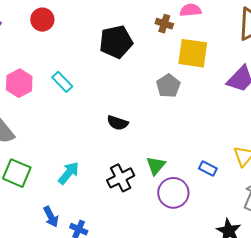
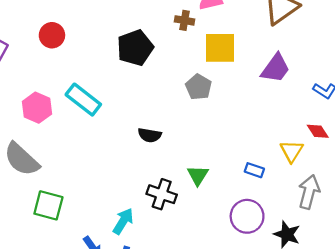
cyan rectangle: (62, 82) -> (83, 100), size x1.5
cyan arrow: (69, 173) -> (123, 221), moved
black cross: (121, 178) -> (162, 194), turned -36
purple circle: (173, 193) -> (247, 216), moved

